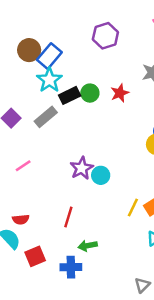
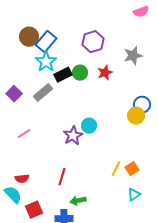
purple hexagon: (105, 36) -> (93, 42), moved
cyan circle: (101, 175) -> (89, 126), moved

